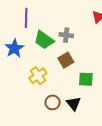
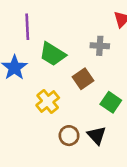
gray cross: (66, 35) -> (100, 46), moved
green square: (86, 79) -> (111, 102), turned 35

